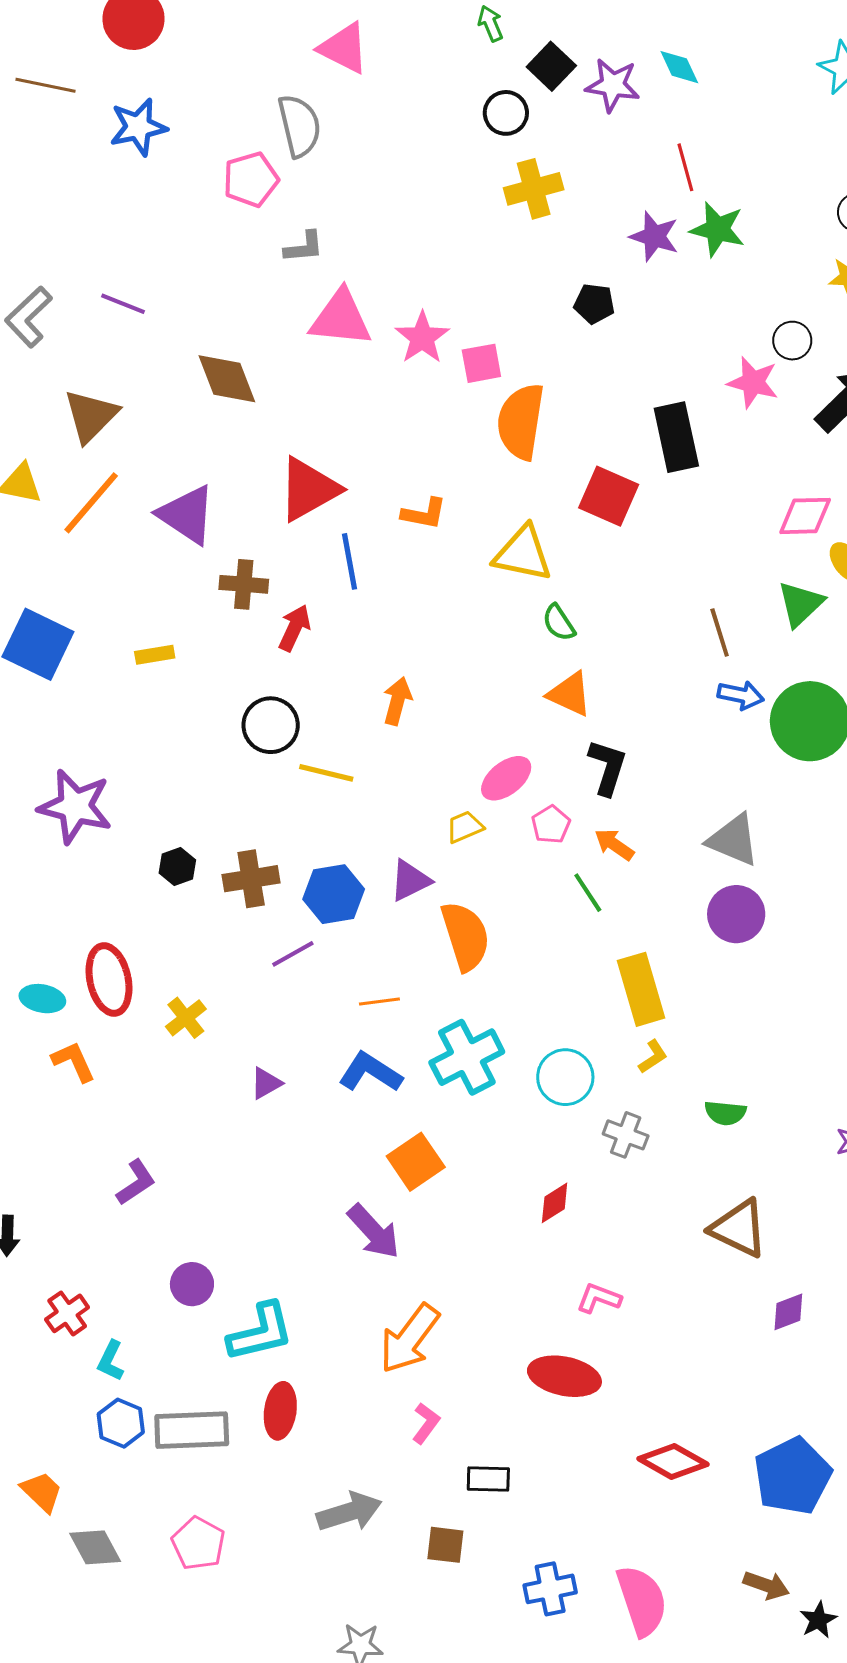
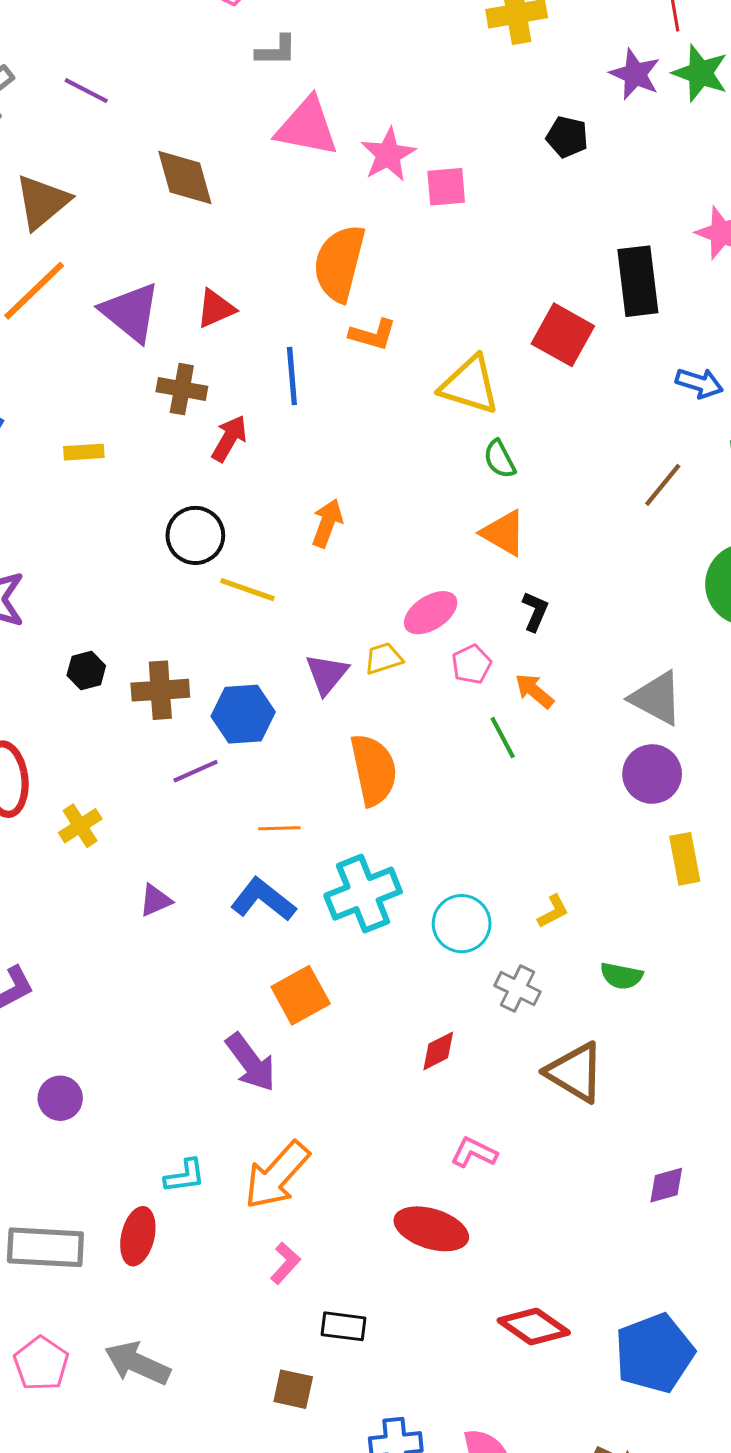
orange semicircle: (521, 422) -> (339, 263), moved
red triangle: (309, 489) -> (216, 309), moved, size x0.6
brown line: (720, 632) -> (663, 485), turned 51
blue arrow: (741, 695) -> (699, 383), moved
black L-shape: (608, 767) -> (535, 611), size x0.7
purple triangle: (410, 880) -> (327, 674), moved, turned -30
yellow rectangle: (641, 989) -> (685, 859), moved, size x0.7
brown triangle: (739, 1228) -> (575, 1072), moved
cyan L-shape: (261, 1332) -> (185, 1176), moved, size x0.6
gray arrow: (349, 1512) -> (137, 1363), moved, turned -144

